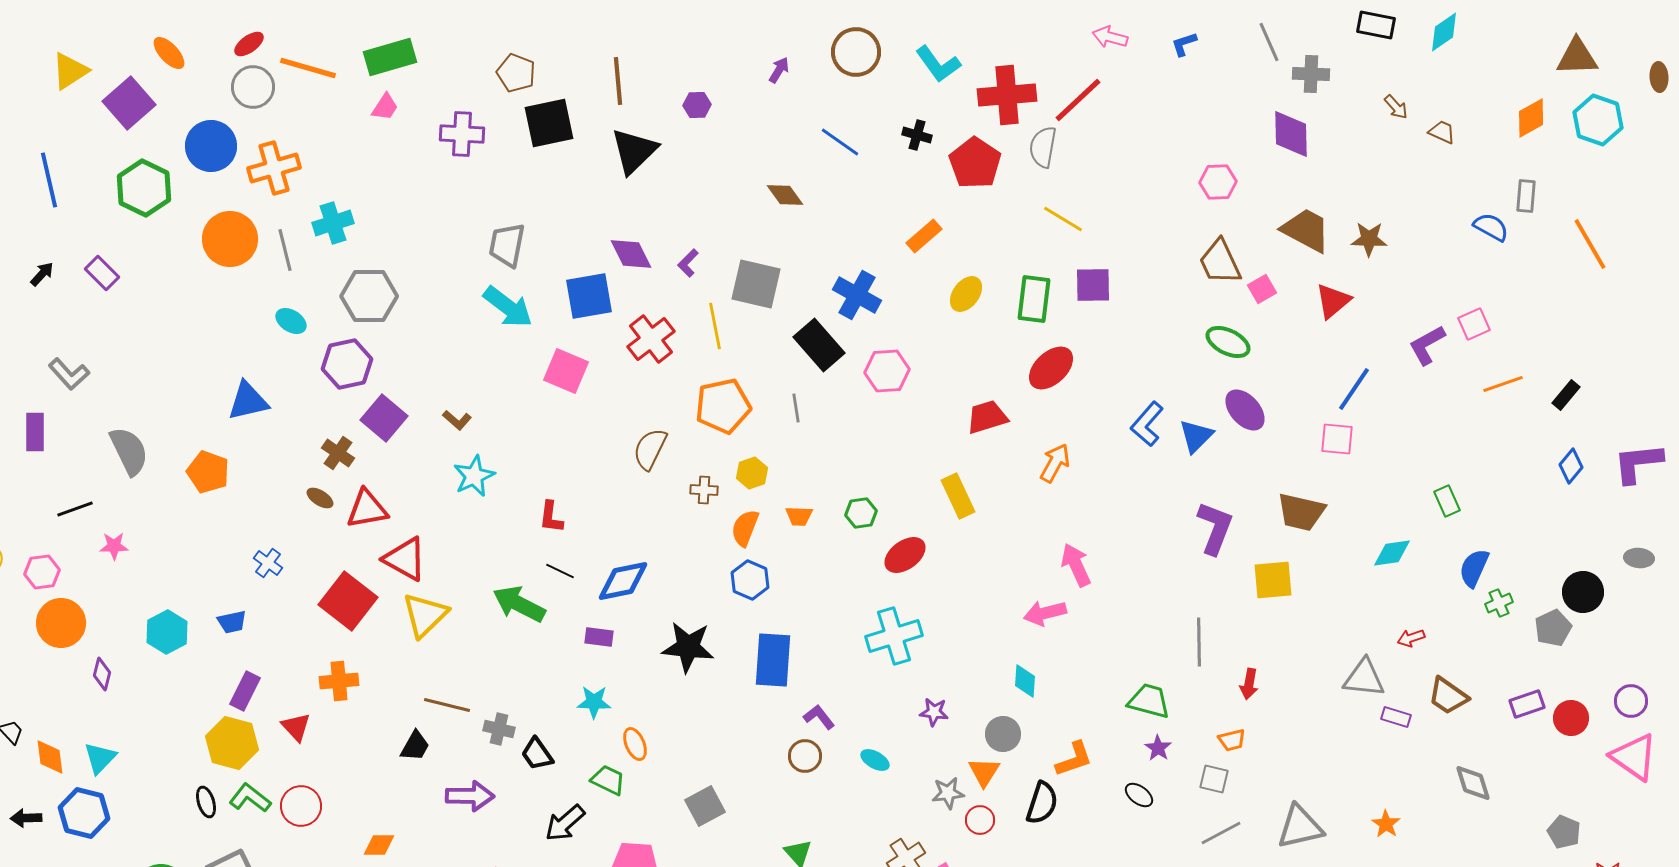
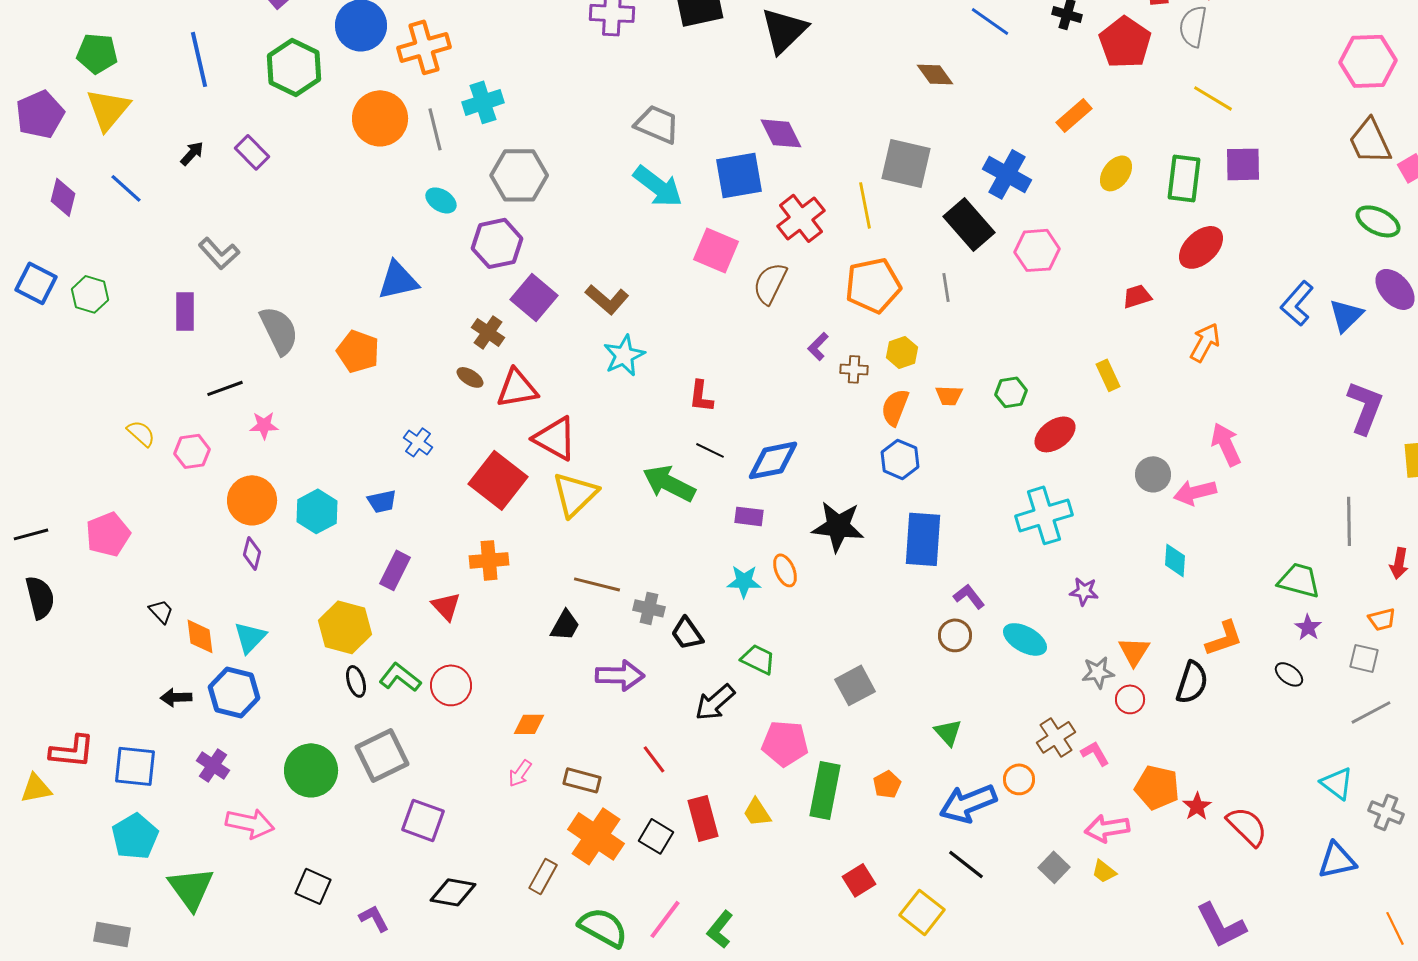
pink hexagon: (1218, 182) -> (1368, 61), size x1.5
gray trapezoid: (507, 245) -> (657, 124), turned 102
purple L-shape: (688, 263) -> (818, 346), moved
red trapezoid: (987, 417) -> (1137, 296), size x0.7
brown L-shape: (457, 420) -> (607, 299), size x1.5
brown semicircle: (650, 449) -> (770, 283), moved
yellow rectangle: (958, 496) -> (1108, 375), size x0.7
orange circle: (61, 623) -> (252, 500), moved
gray circle: (1003, 734) -> (1153, 474), moved
yellow hexagon: (232, 743) -> (345, 627), moved
orange ellipse: (635, 744) -> (785, 570), moved
cyan ellipse: (875, 760) -> (1025, 639), size x1.5

